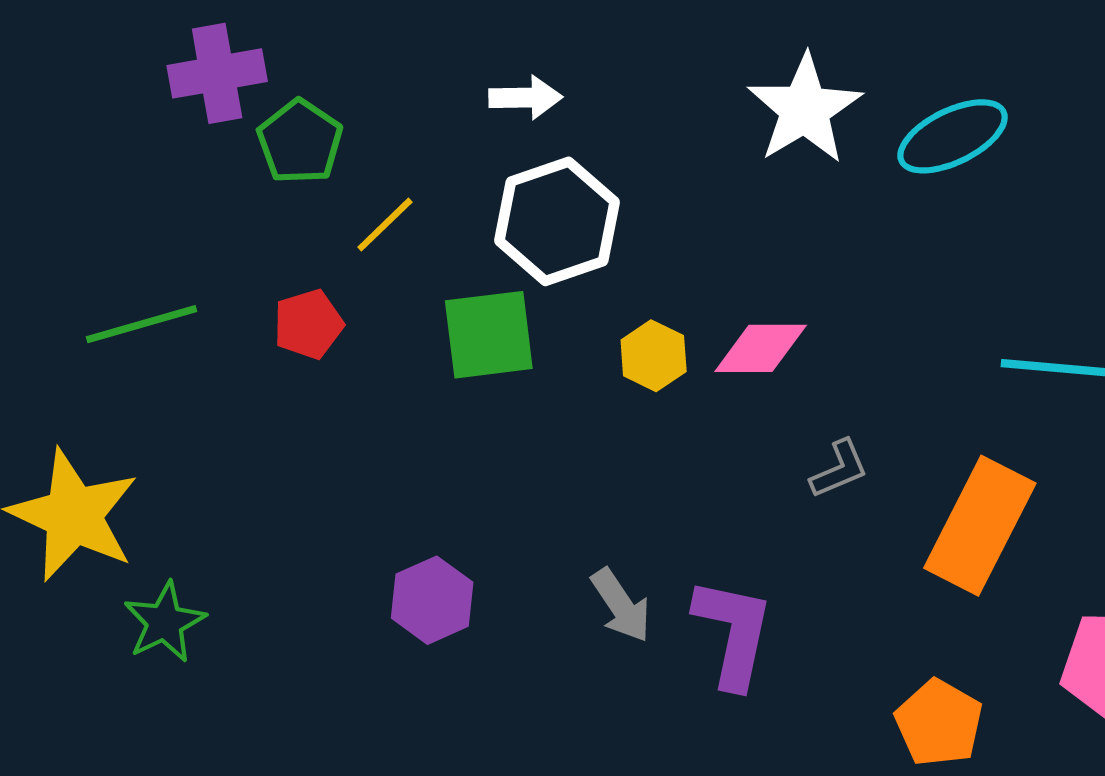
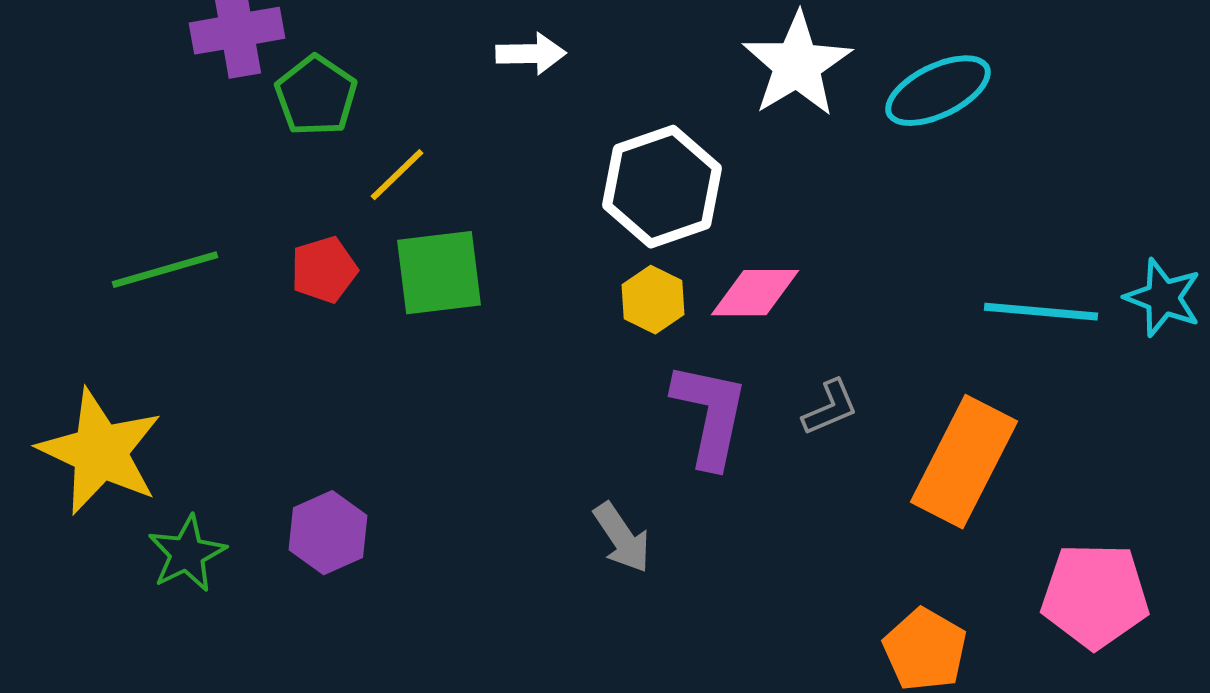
white hexagon: (557, 221) -> (662, 187), moved
green square: (489, 335) -> (439, 273), moved
purple hexagon: (432, 600) -> (328, 533), moved
purple L-shape: (733, 633) -> (710, 415), moved

